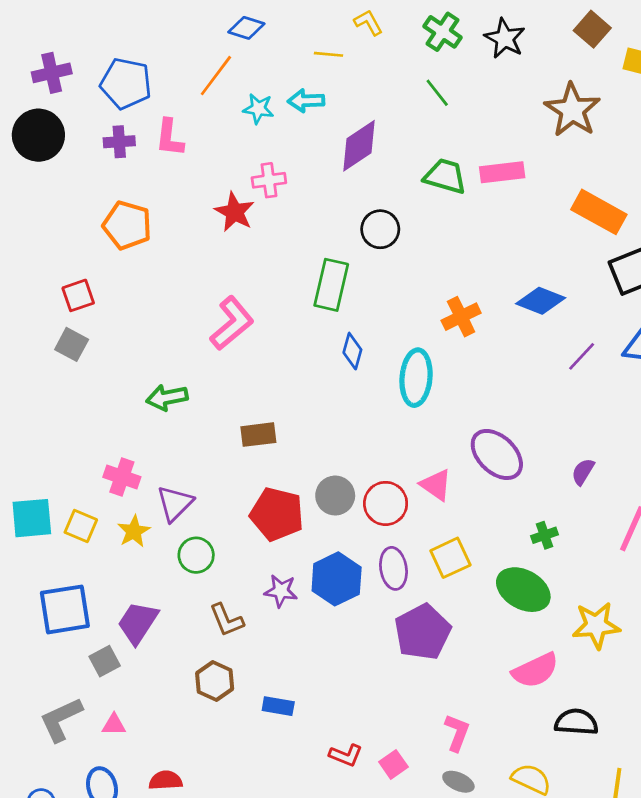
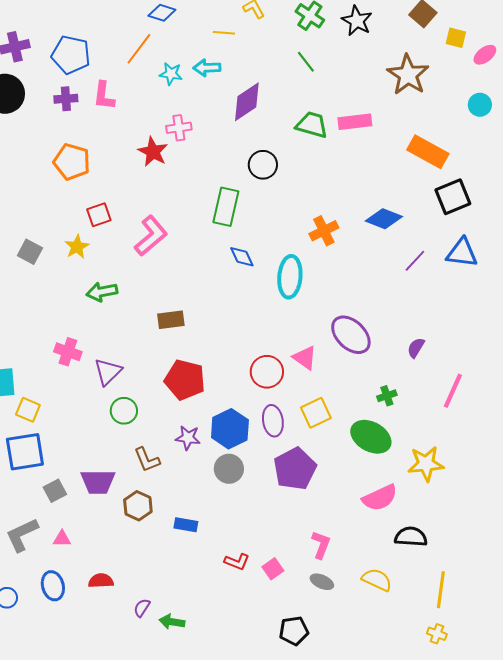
red square: (78, 295) -> (99, 215), moved
blue diamond: (352, 351) -> (242, 257), turned -40
gray circle: (335, 496) -> (229, 469), moved
yellow square: (81, 526) -> (28, 410), moved
yellow star: (134, 531) -> (77, 247), moved
purple trapezoid: (138, 623) -> (98, 482), moved, turned -123

